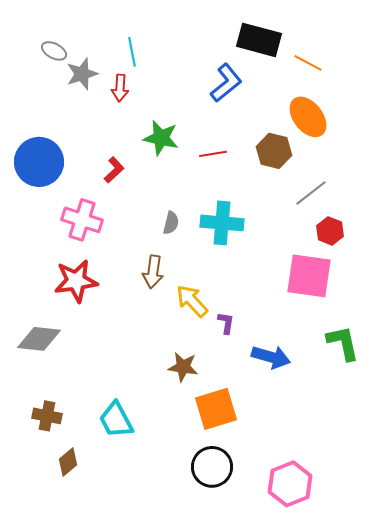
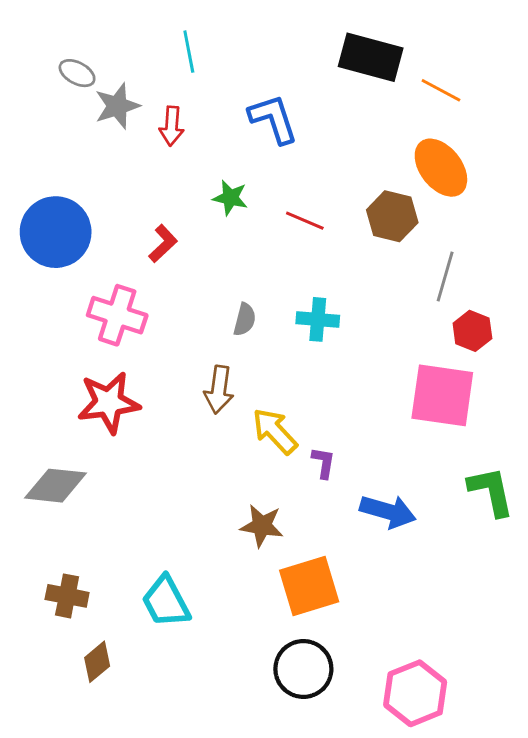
cyan line: (132, 52) -> (189, 52), moved
blue L-shape: (226, 83) -> (273, 119), moved, turned -69
green star: (161, 138) -> (230, 198), size x0.7
red line: (213, 154) -> (305, 221), turned 32
gray line: (311, 193) -> (445, 276), turned -36
cyan cross: (222, 223) -> (318, 319), size x0.7

